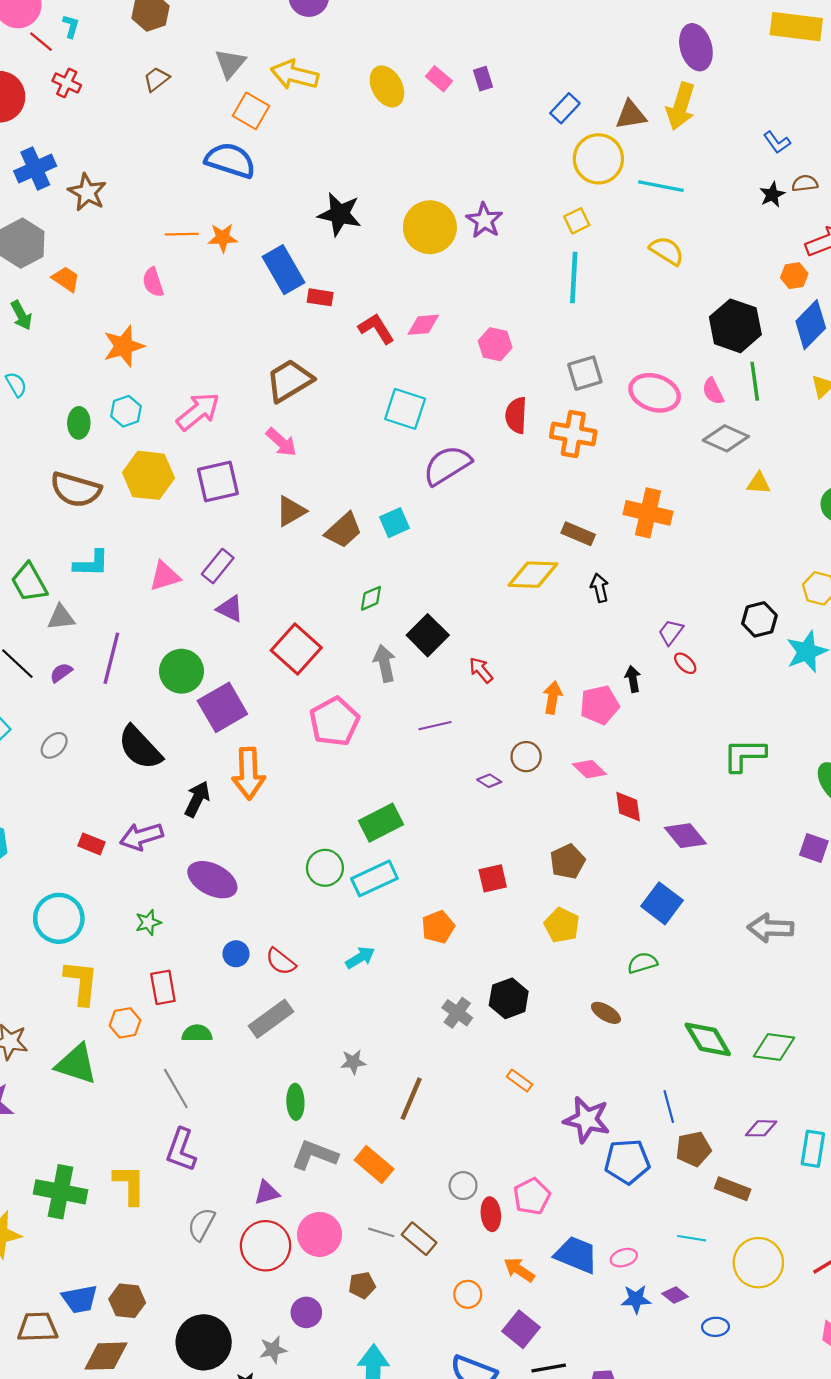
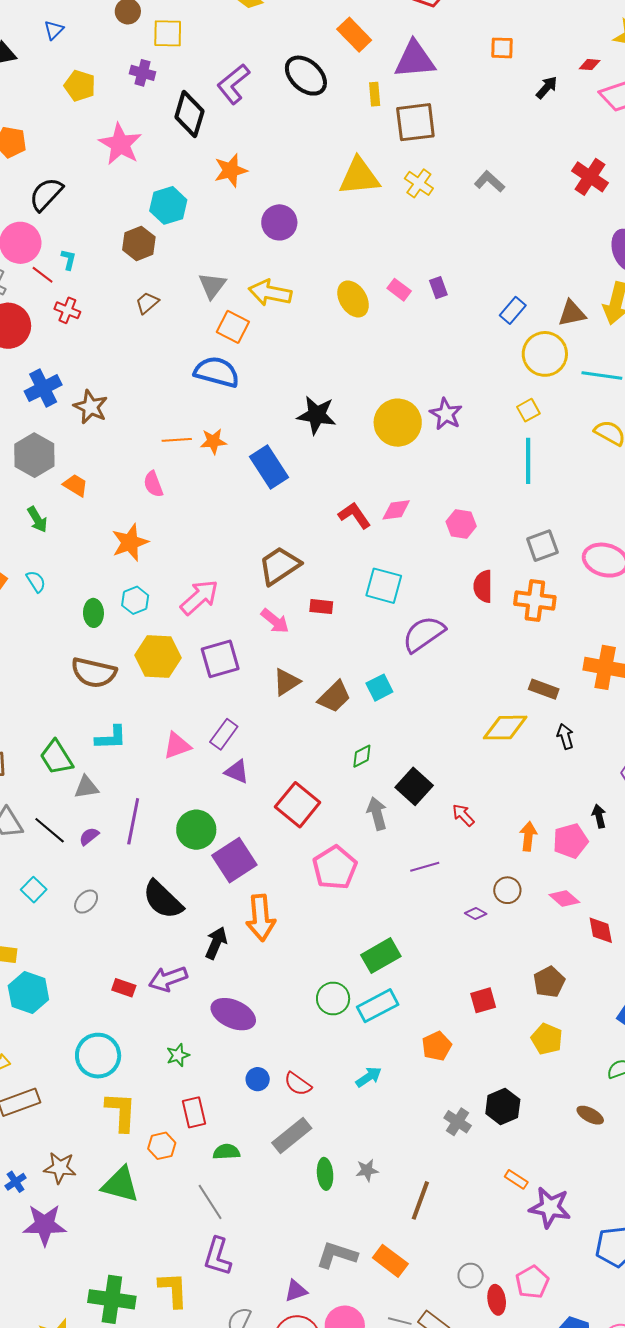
red rectangle: (320, 297) -> (321, 607), moved
green ellipse: (295, 1102) -> (325, 1174), moved
purple star: (587, 1120) -> (550, 1207), moved

